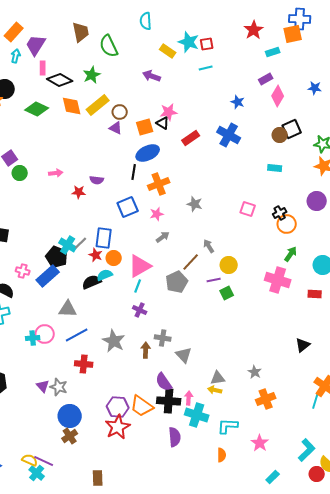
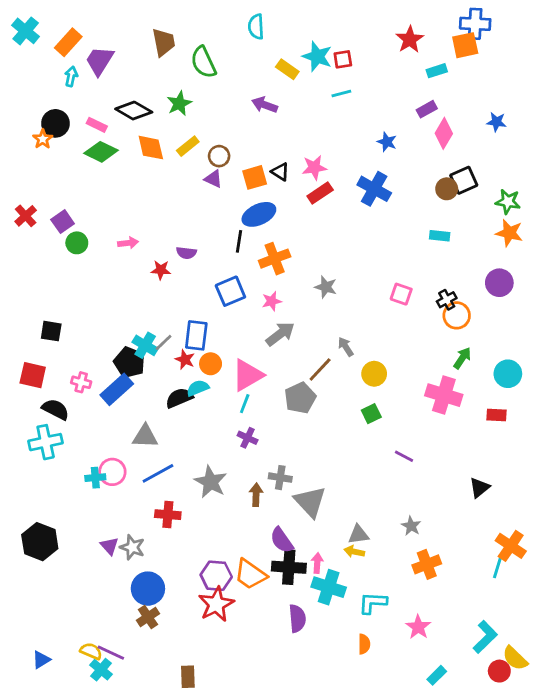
pink rectangle: (43, 68) -> (97, 125), moved, turned -64
yellow rectangle: (98, 105) -> (188, 146), size x0.7
pink star: (169, 112) -> (314, 167), moved
gray arrow: (163, 237) -> (280, 334), size x1.5
purple line: (214, 280) -> (404, 456), moved, turned 40
gray triangle: (184, 355) -> (310, 502), size x1.4

